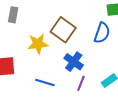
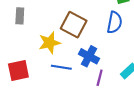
blue line: (45, 83) -> (61, 67), moved

